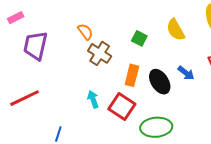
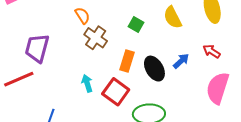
purple trapezoid: (35, 46) -> (37, 48), moved
blue arrow: (186, 73) -> (181, 61), turned -84

